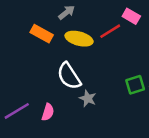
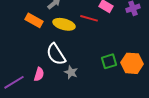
red line: (110, 31) -> (89, 18), turned 48
pink semicircle: (48, 112) -> (39, 74), moved

